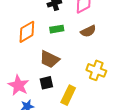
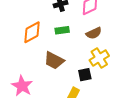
yellow cross: (96, 70) -> (99, 58), moved, turned 36
black square: (46, 83) -> (85, 75), moved

